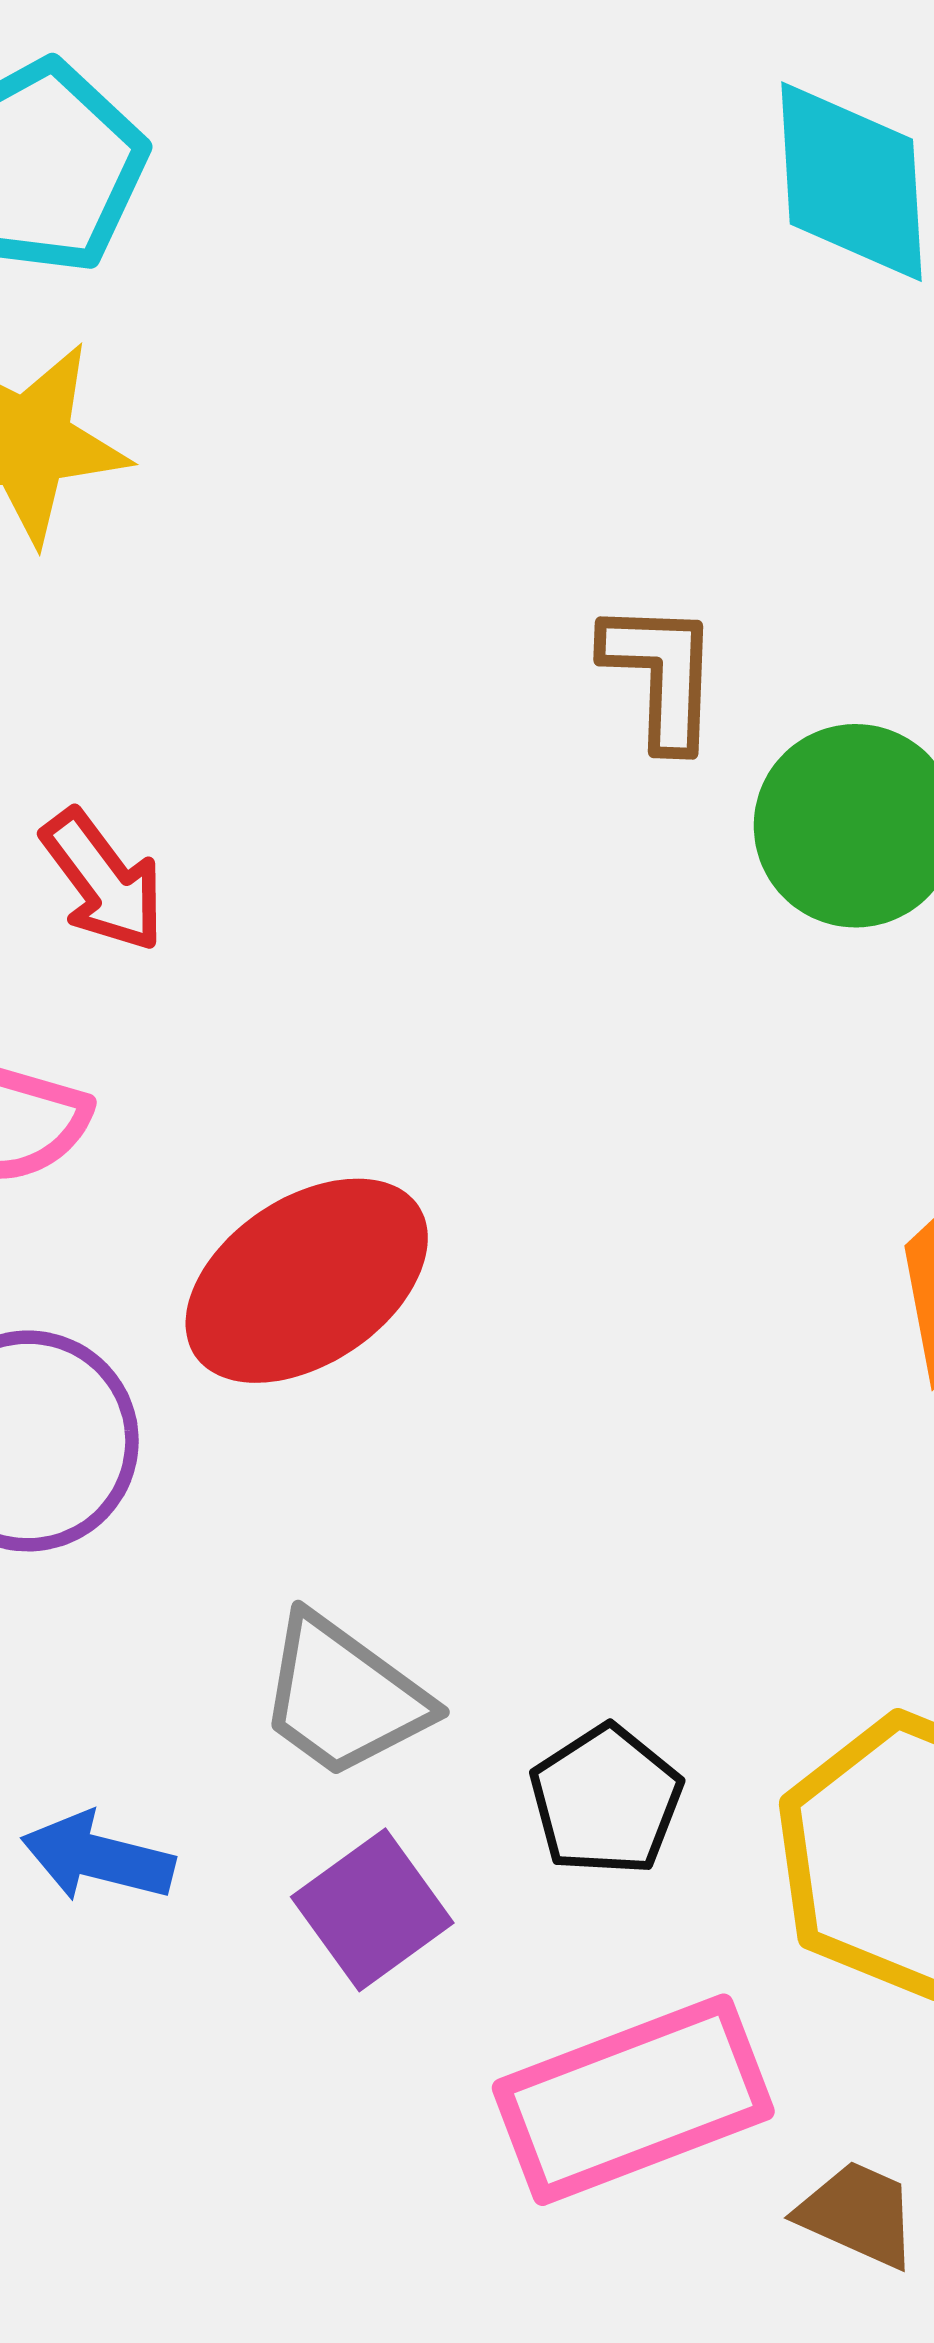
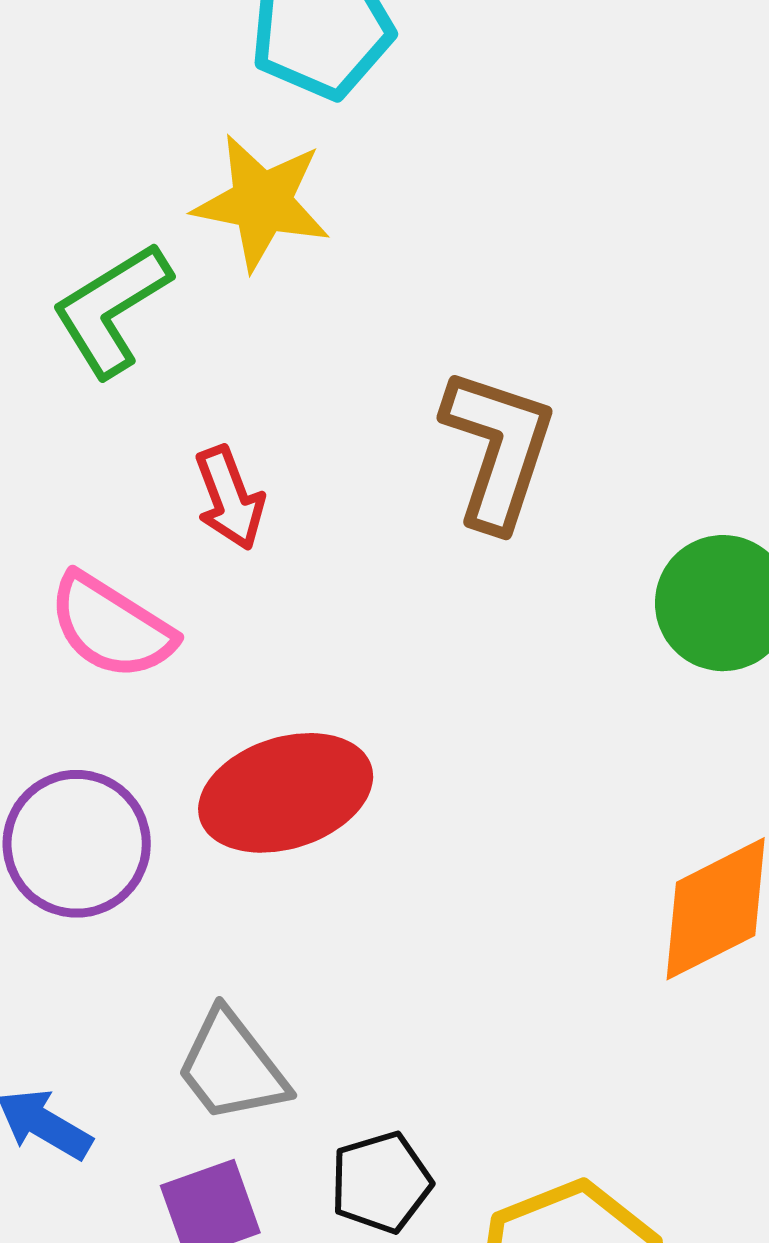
brown L-shape: (661, 675) -> (498, 449), moved, size x1.5

